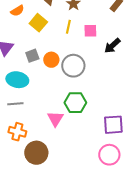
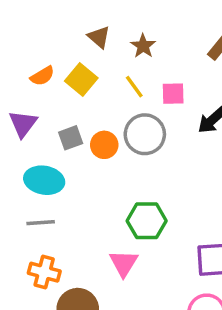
orange semicircle: (17, 11) -> (42, 76), moved
yellow line: (68, 27) -> (134, 87), turned -48
gray circle: (73, 66) -> (145, 134), moved
pink triangle: (55, 119) -> (124, 263), moved

